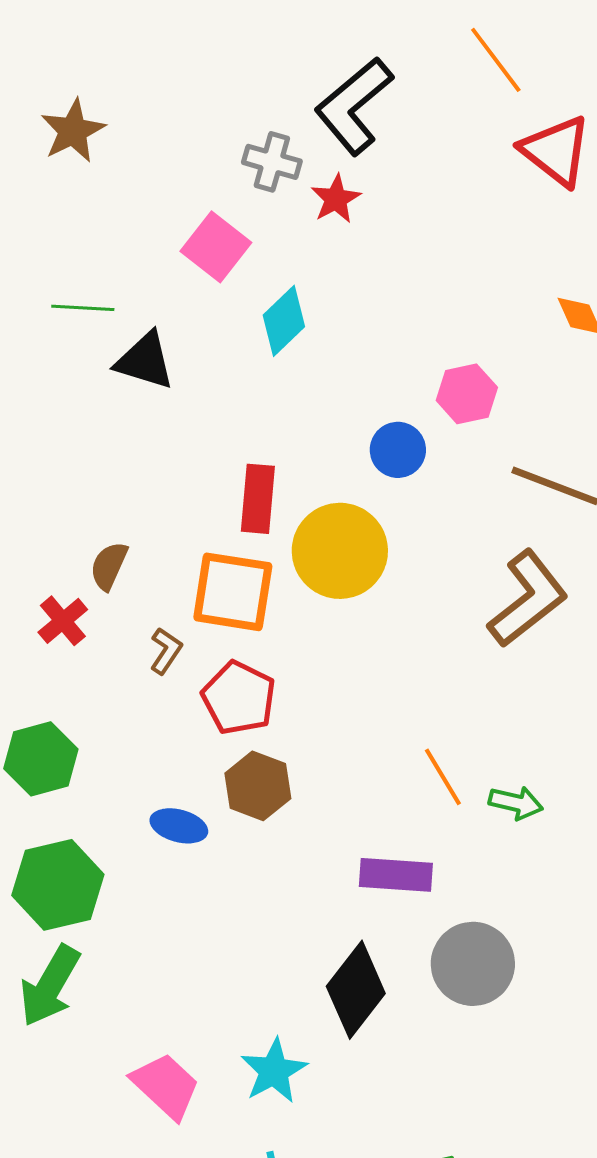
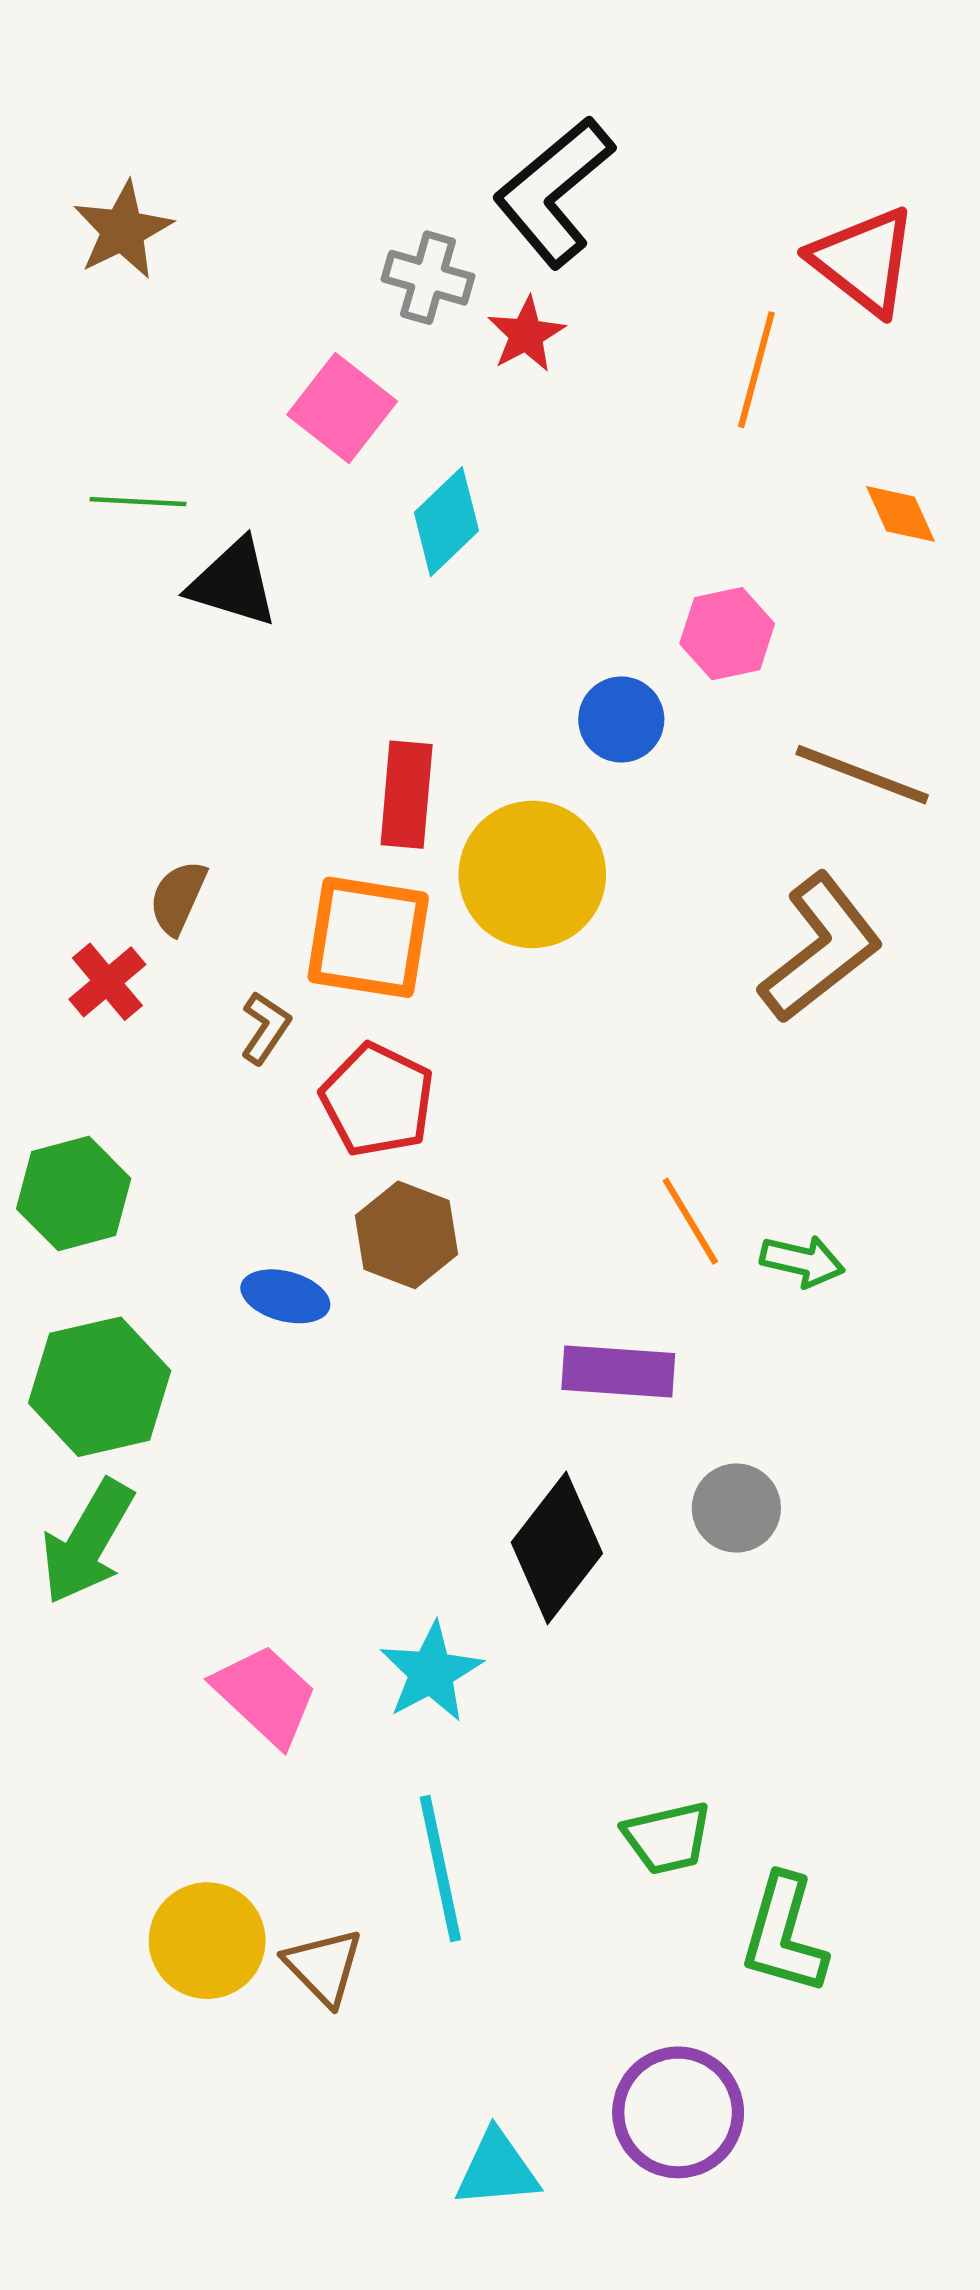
orange line: (496, 60) -> (756, 370), moved, turned 52
gray circle: (473, 964) -> (736, 1508), size x0.7

